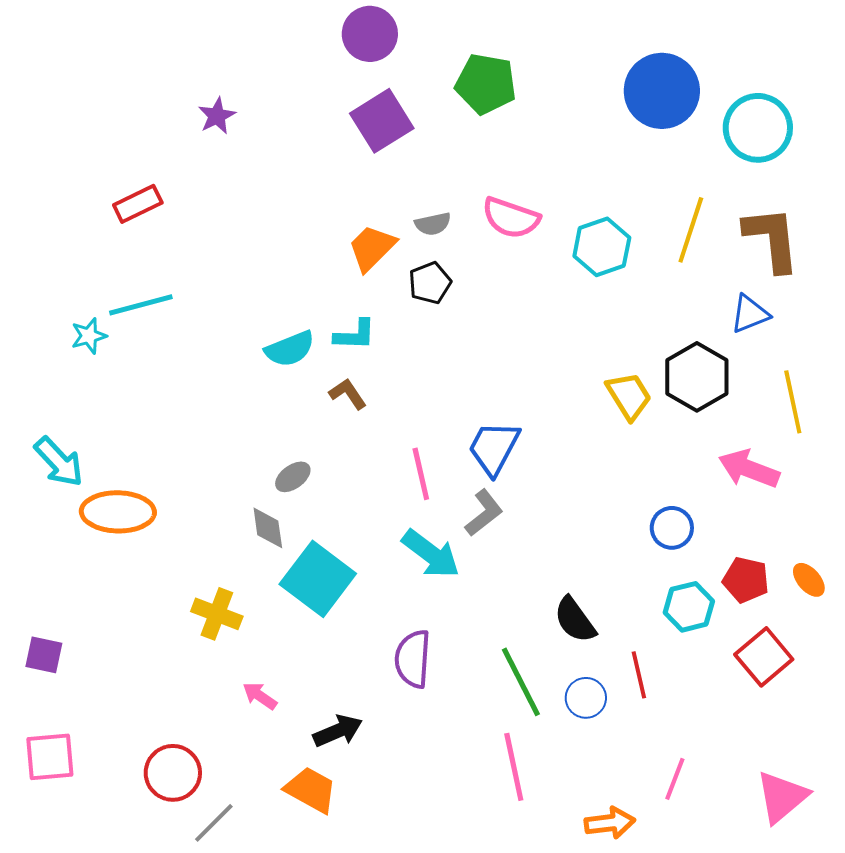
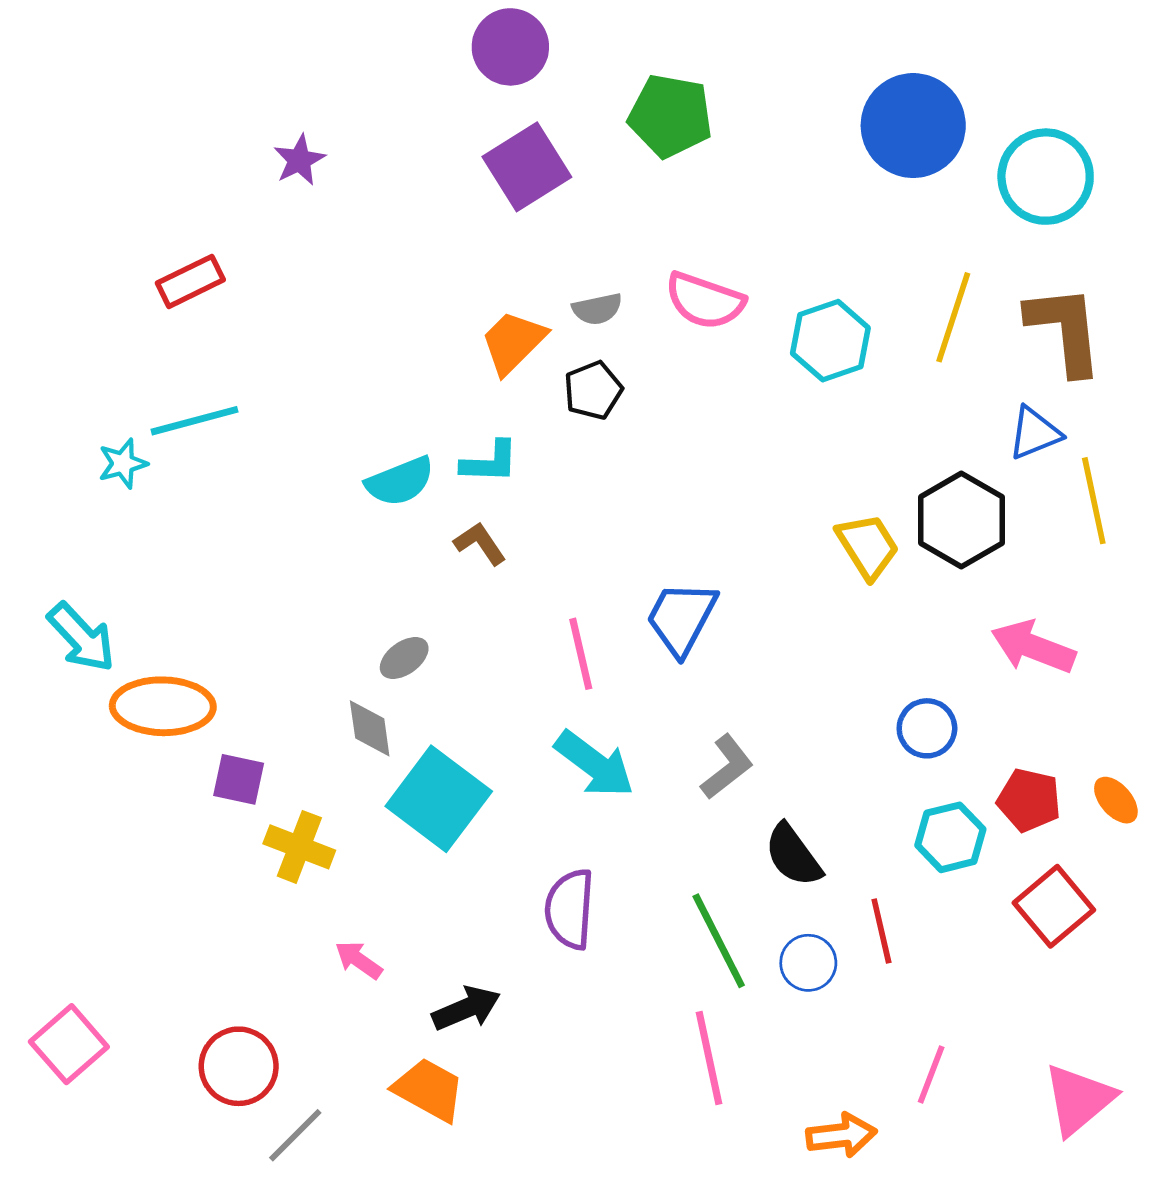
yellow line: (793, 402) -> (1094, 501), moved
gray L-shape: (484, 513) -> (727, 767), moved
purple square: (44, 655) -> (239, 779), moved
pink square: (50, 757) -> (69, 1044), turned -36

